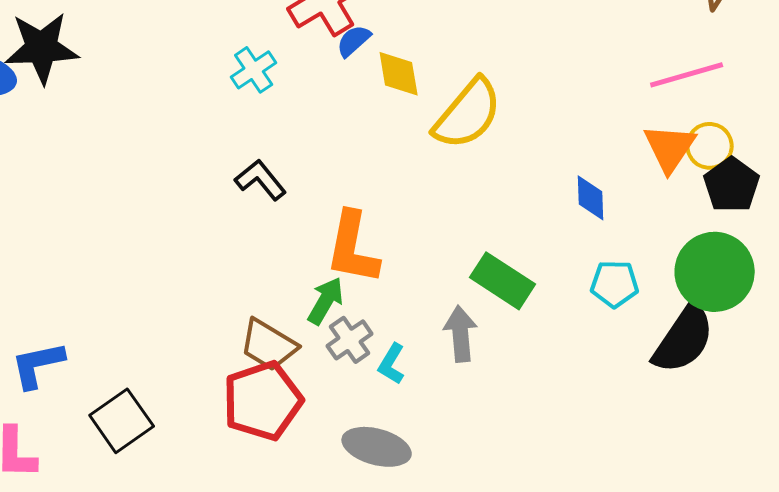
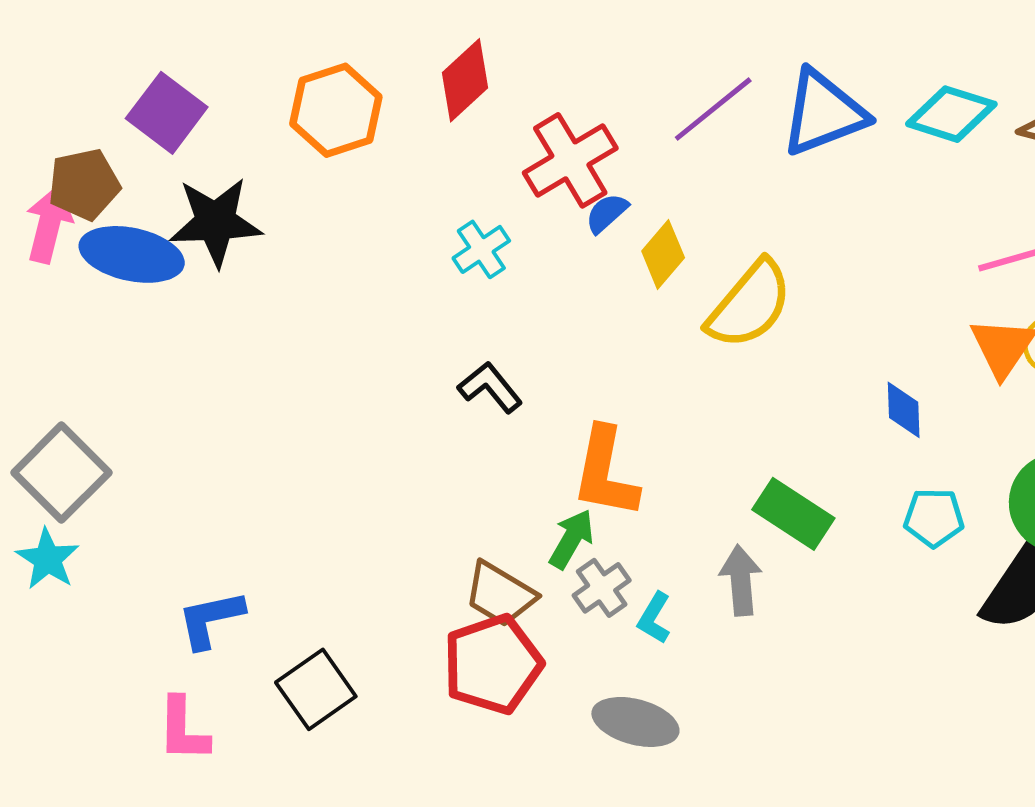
yellow diamond: (399, 74) -> (663, 254), turned 50

